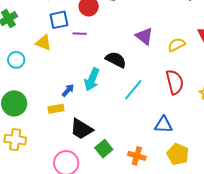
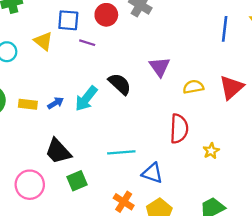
cyan line: (133, 90) -> (121, 152), moved, turned 30
yellow rectangle: (56, 109) -> (28, 104), moved
orange cross: (137, 156) -> (124, 202), moved

